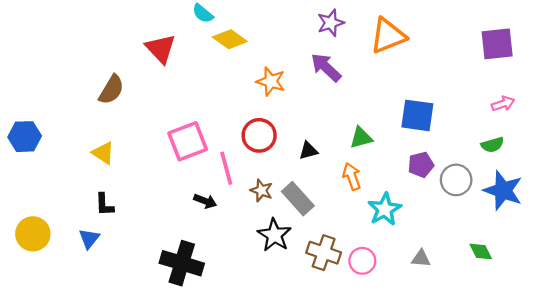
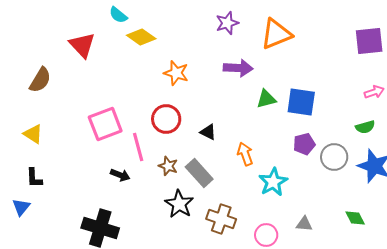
purple arrow: (326, 67) -> (238, 68), moved, turned 140
green triangle: (361, 138) -> (266, 99), moved
black triangle: (308, 151) -> (208, 132), turned 42
pink circle: (362, 261) -> (266, 235), moved

